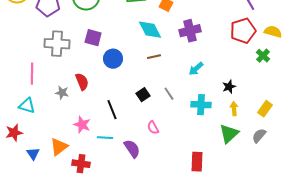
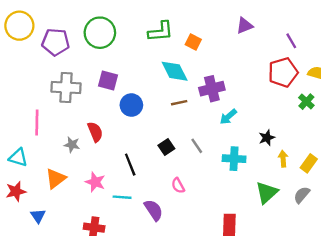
purple cross: (190, 31) -> (212, 89), moved
cyan triangle: (27, 106) -> (18, 158), moved
yellow arrow: (234, 109) -> (283, 159), moved
orange triangle: (59, 147) -> (56, 179), moved

